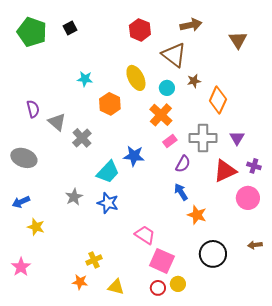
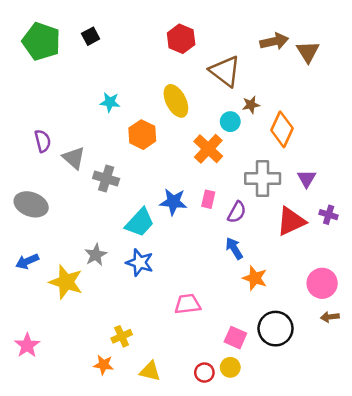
brown arrow: (191, 25) -> (274, 41), moved
cyan circle: (167, 88) -> (230, 122), moved
gray cross: (82, 138) -> (106, 179), turned -30
pink rectangle: (170, 141) -> (208, 199), moved, turned -40
pink circle: (248, 198) -> (322, 283), moved
yellow star: (36, 227) -> (66, 282), moved, size x1.5
pink trapezoid: (145, 235) -> (188, 304), turned -40
pink square: (162, 261) -> (235, 338), moved, size x0.7

